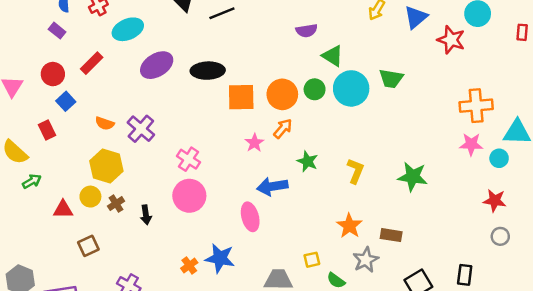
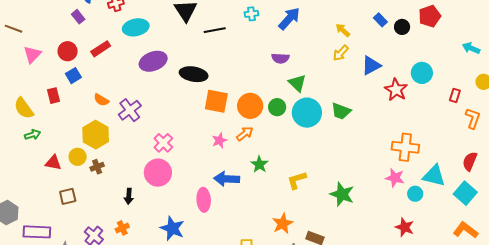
yellow L-shape: (355, 171) -> (297, 180), turned -140
black arrow: (146, 215) -> (129, 196), moved
orange cross: (189, 265) -> (122, 228), moved

